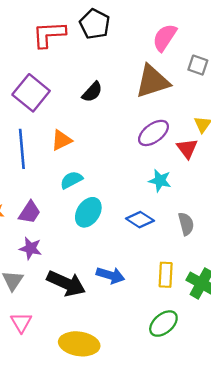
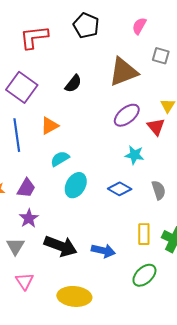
black pentagon: (95, 24) -> (86, 25), moved
pink semicircle: (165, 38) -> (139, 26), moved, size x0.7
purple star: (30, 248) -> (29, 218), turned 30
blue arrow: (110, 275) -> (103, 251), moved

